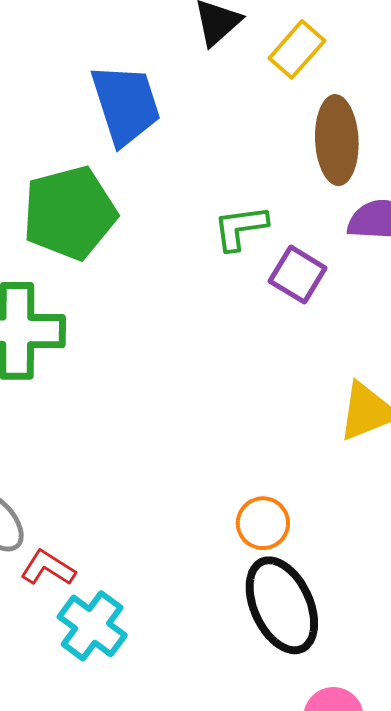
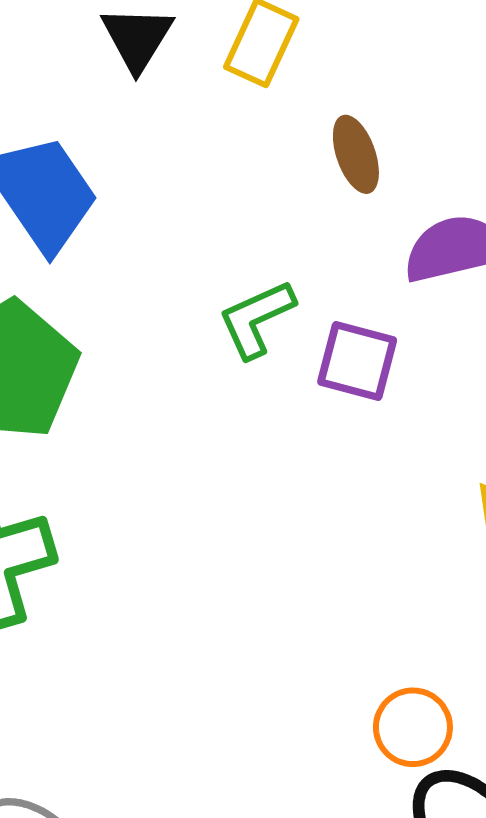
brown ellipse: (337, 140) -> (356, 154), size x0.6

